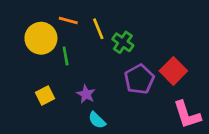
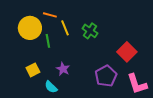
yellow line: (98, 29) -> (65, 28), moved
purple pentagon: (139, 79) -> (106, 76), moved
cyan semicircle: (97, 120) -> (51, 87), moved

